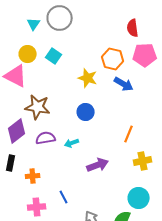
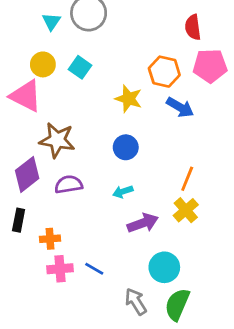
cyan arrow: (72, 143) -> (123, 192), moved
yellow cross: (143, 161) -> (186, 210), moved, turned -30
blue line: (64, 197) -> (94, 269), turned -32
cyan circle: (139, 198) -> (164, 267), moved
pink cross: (37, 207) -> (60, 269), moved

